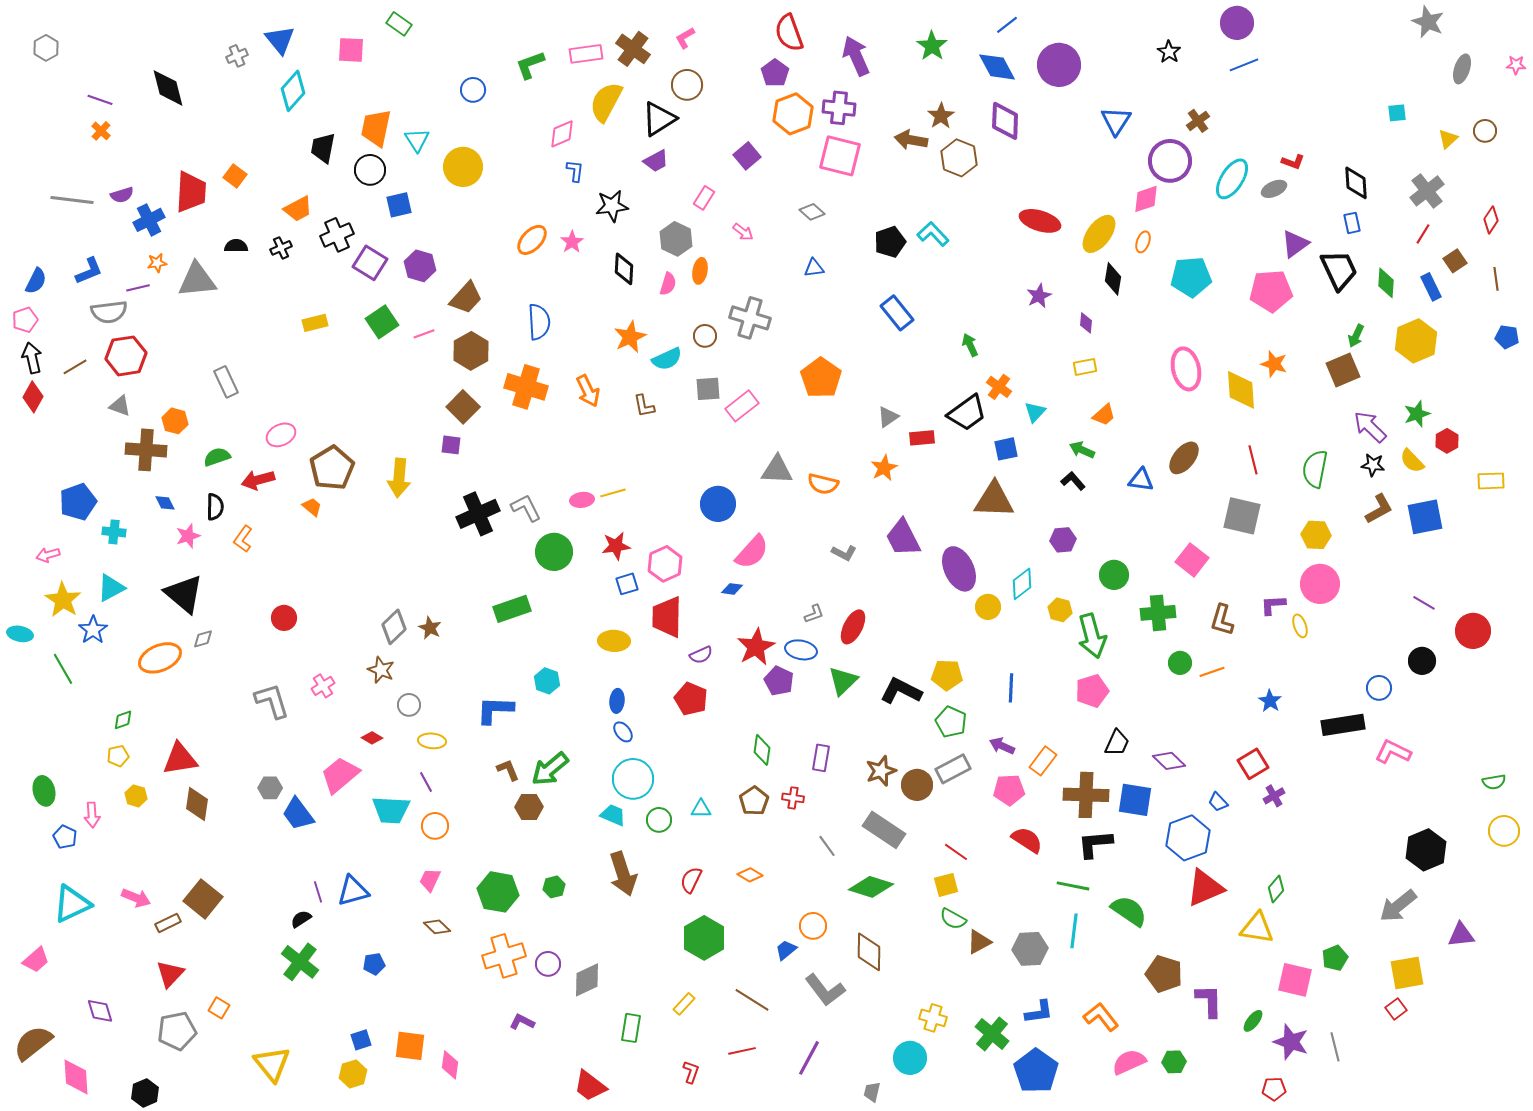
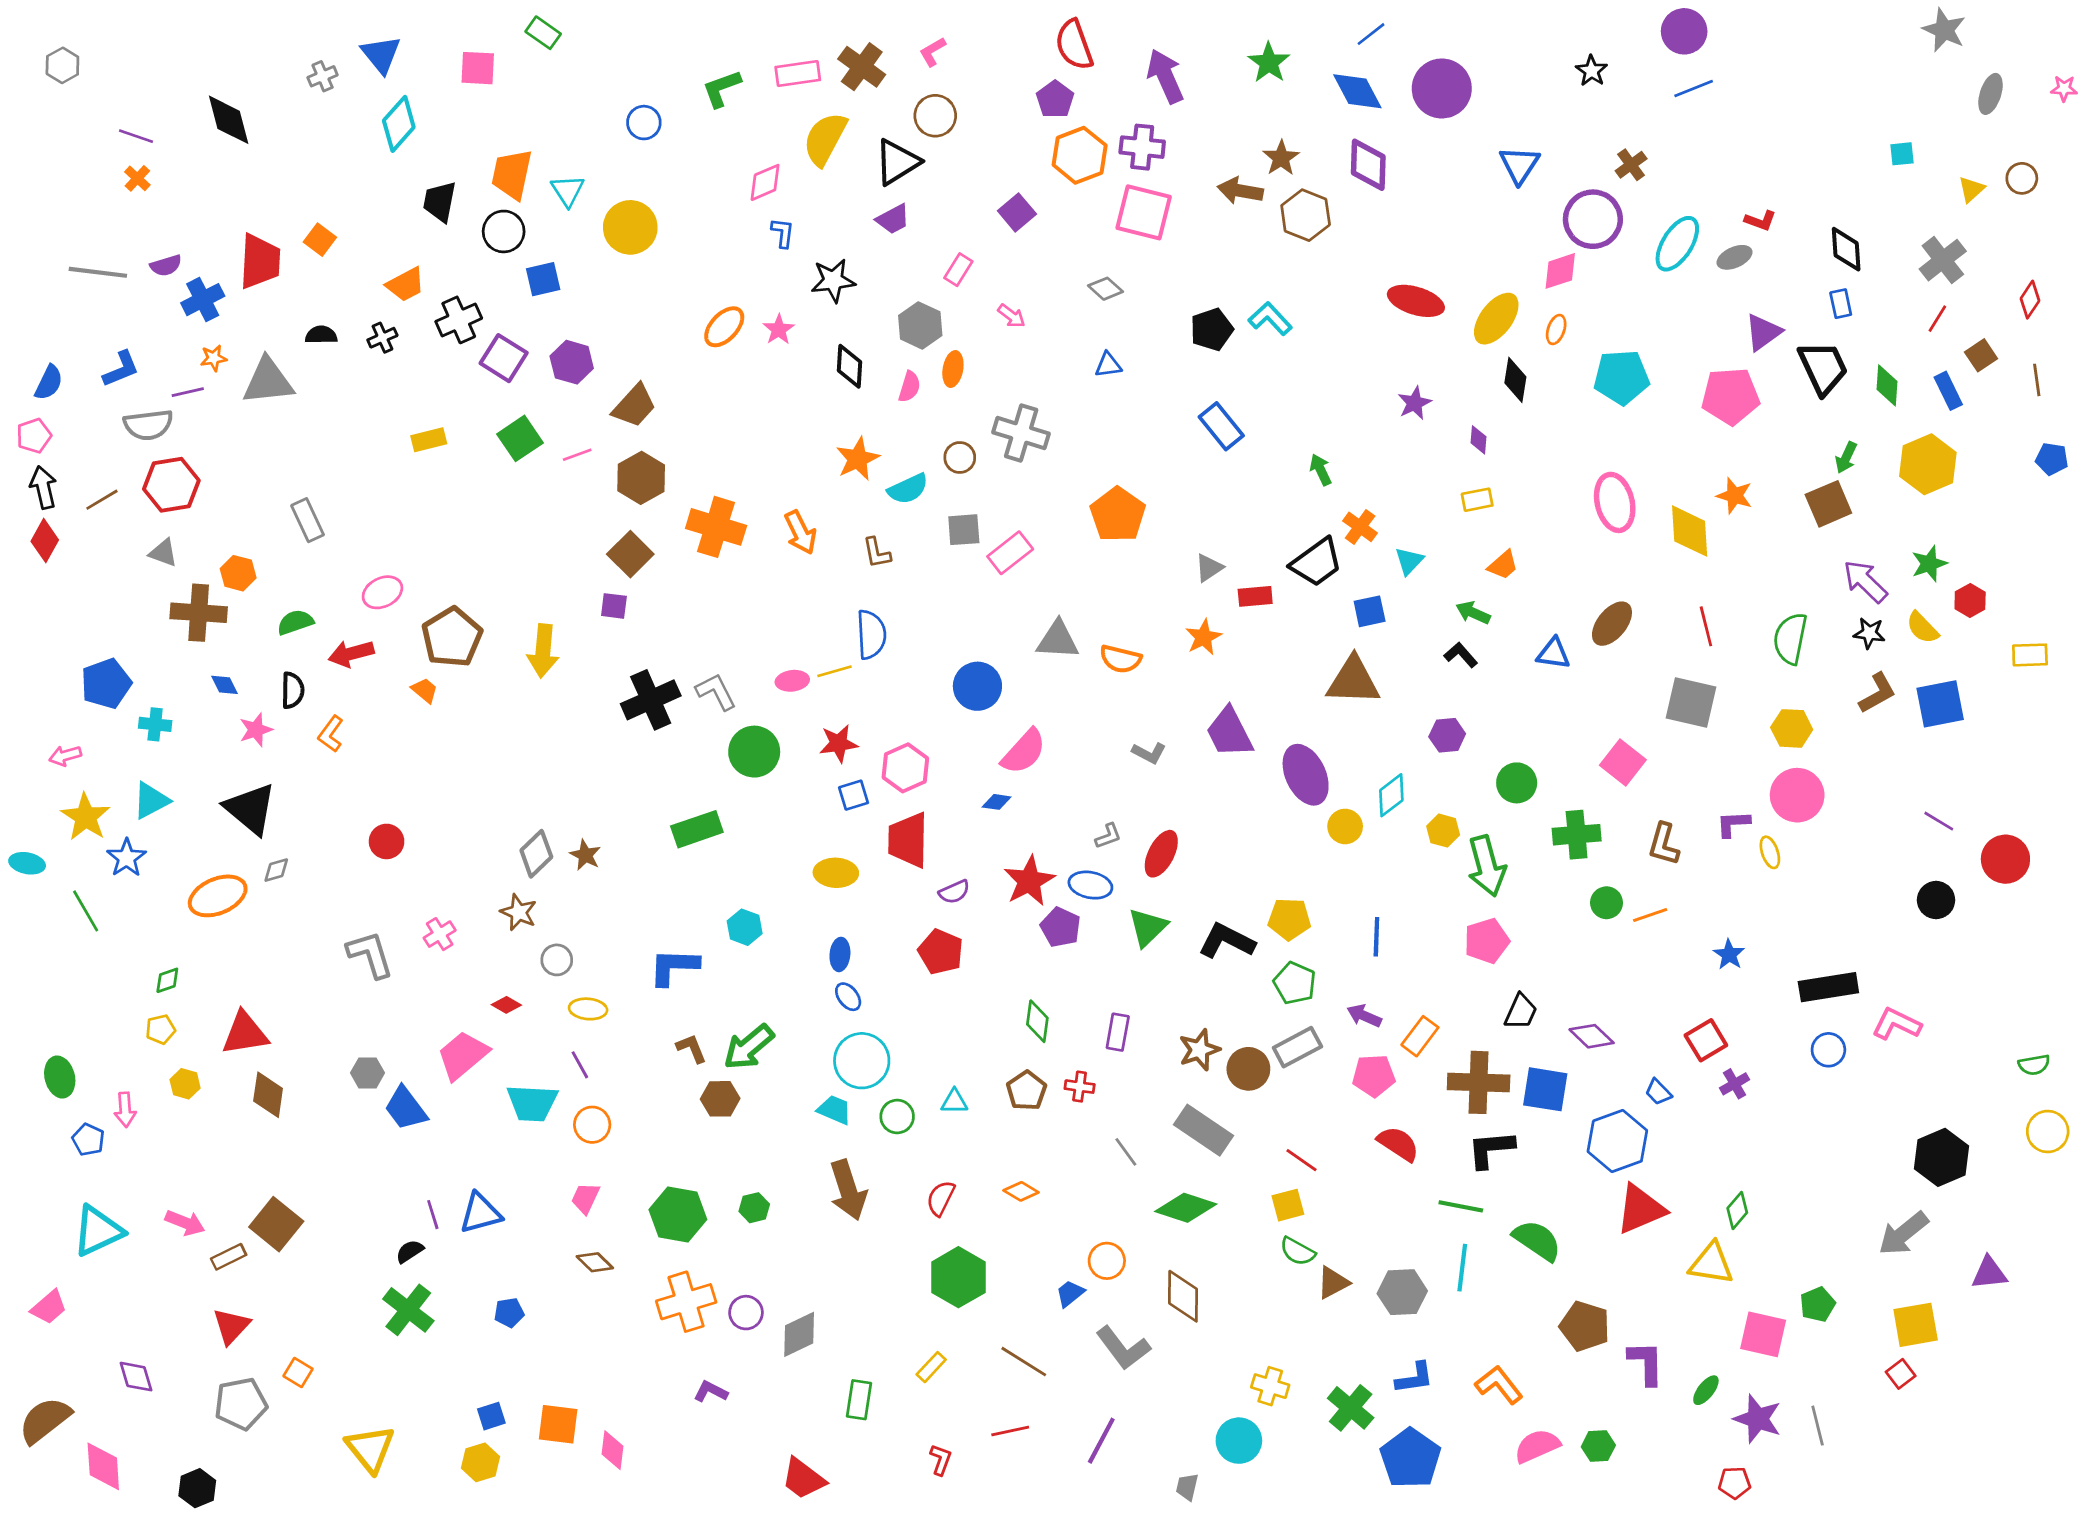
blue semicircle: (539, 322) -> (871, 635), moved
blue circle: (1379, 688) -> (1828, 1050), moved

